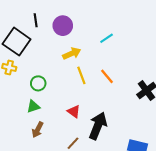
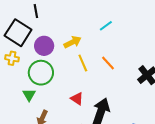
purple circle: (63, 26) -> (44, 46), moved
green circle: (38, 83) -> (41, 73), size x1.6
green triangle: (33, 106) -> (29, 95), moved, turned -40

